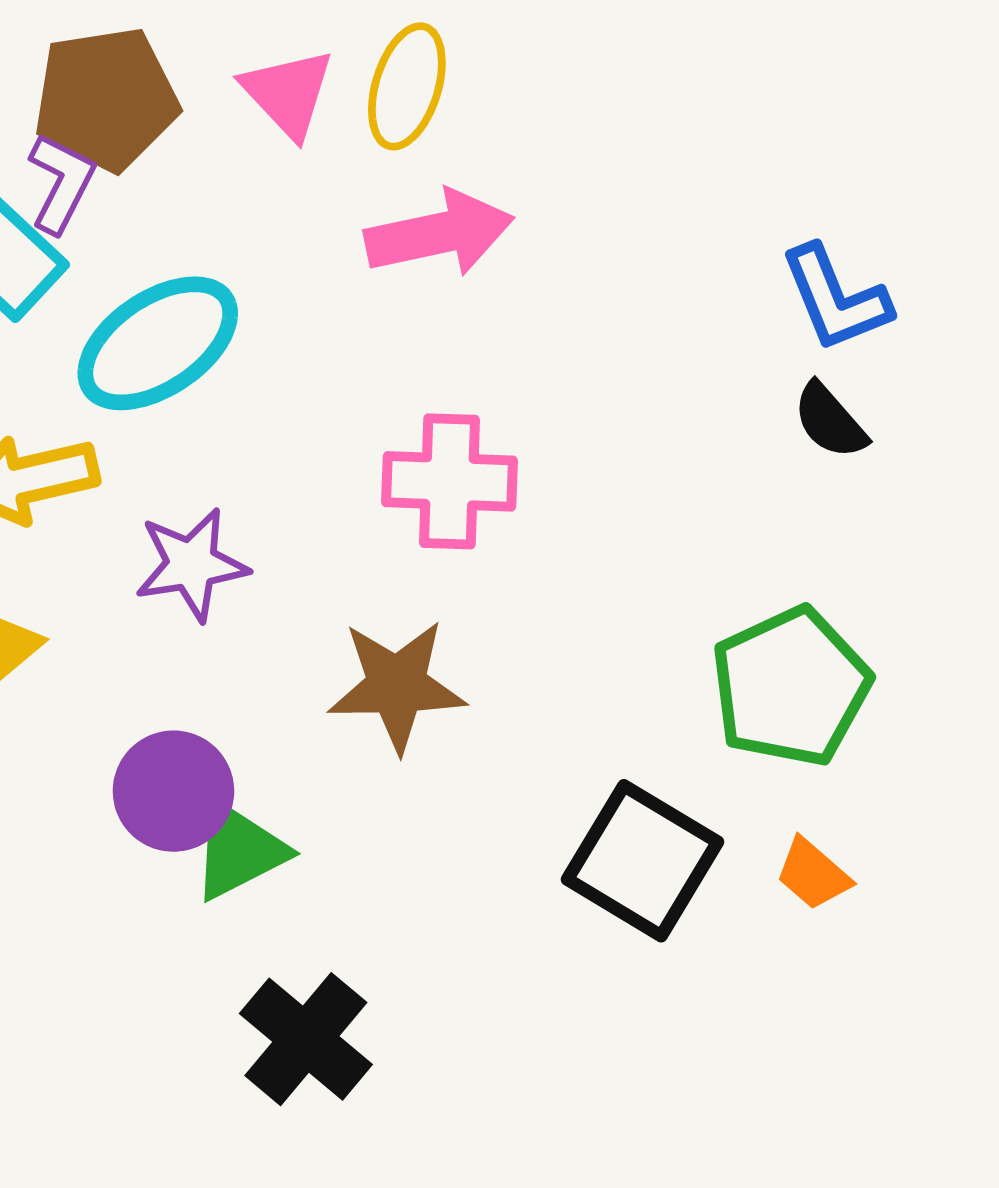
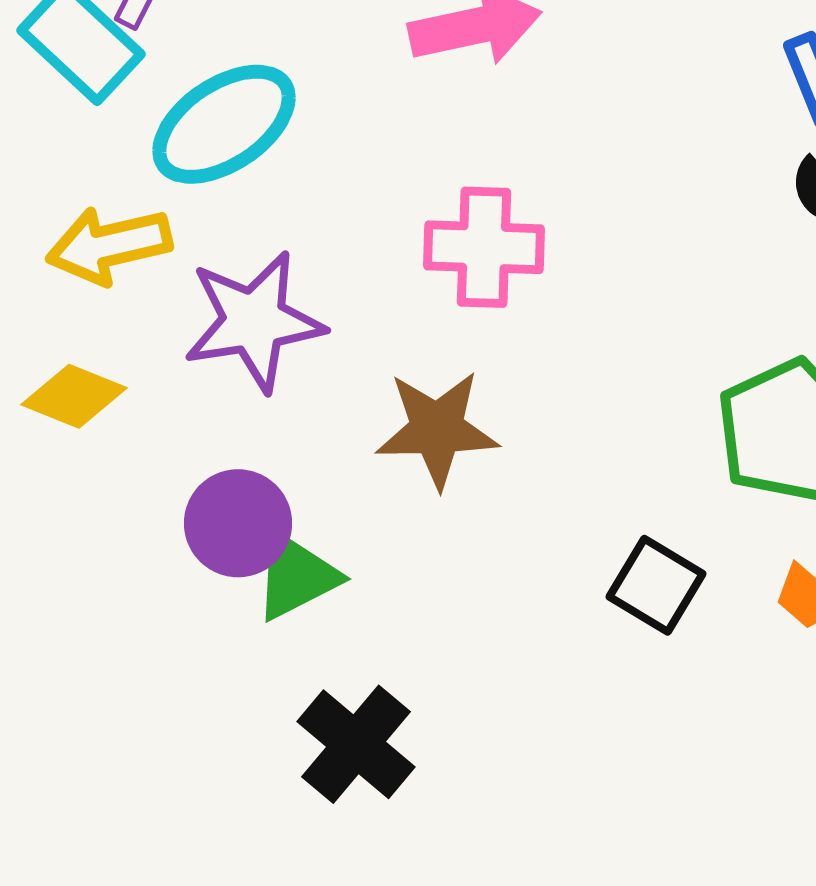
purple star: (191, 564) -> (254, 321), size x1.4
black square: (643, 861) -> (656, 585), size x0.7

